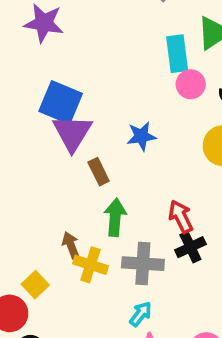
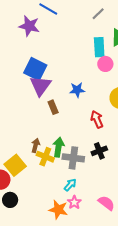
green arrow: (115, 217) -> (58, 147), moved
red arrow: (181, 217) -> (97, 119), moved
brown arrow: (71, 245) -> (36, 145), turned 32
yellow square: (35, 285) -> (15, 165), size x1.5

